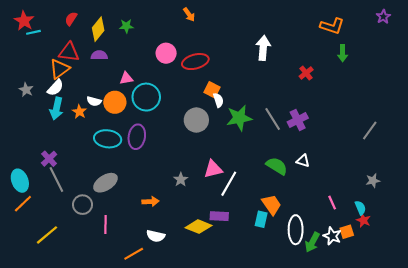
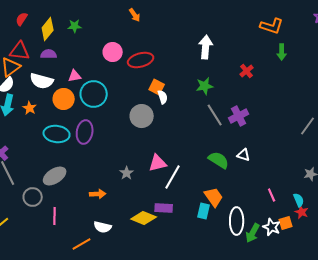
white semicircle: (94, 101) -> (42, 81), moved, size x1.6
green star: (239, 118) -> (205, 86), moved, size x0.7

